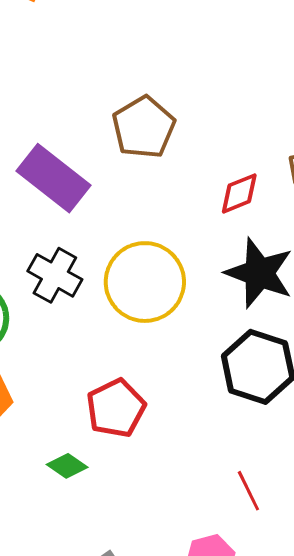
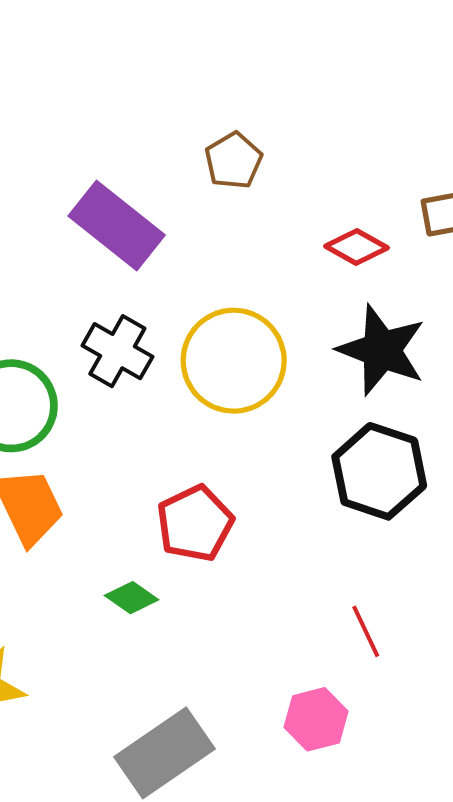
brown pentagon: (144, 127) -> (233, 161), size x0.7
red diamond: (239, 193) -> (357, 247), turned 51

